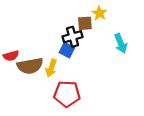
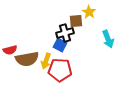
red pentagon: (67, 94) -> (60, 70), moved

